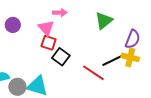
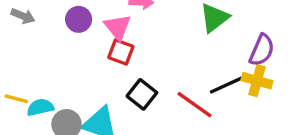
purple circle: (13, 25) -> (79, 19), moved
black square: (61, 57) -> (142, 94), moved

